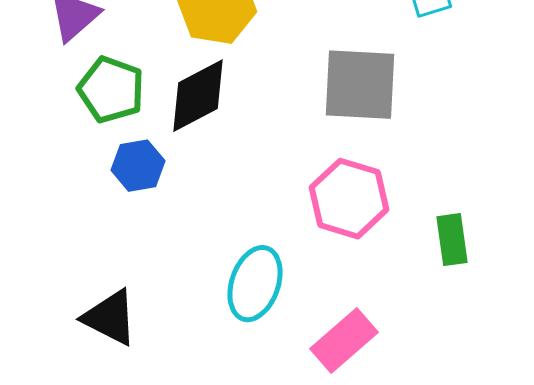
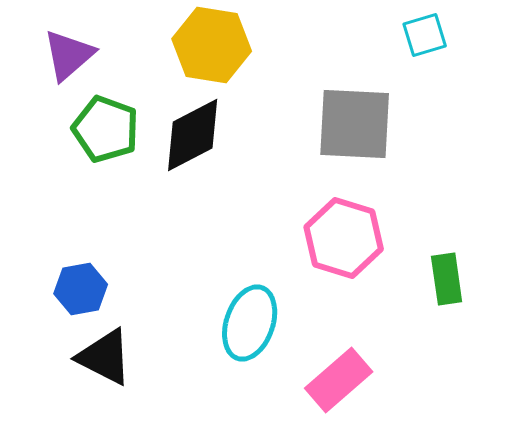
blue hexagon: (138, 166) -> (81, 289), moved

